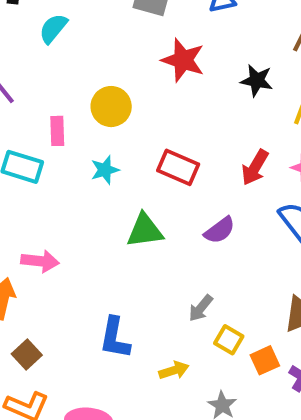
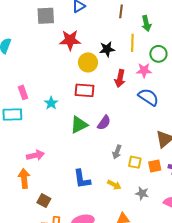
black star: (257, 80) -> (107, 49), moved
yellow circle: (111, 107) -> (88, 62), moved
purple semicircle: (220, 230) -> (104, 123), moved
orange square: (265, 360) -> (155, 166), turned 32
yellow arrow: (174, 370) -> (114, 185), turned 64

